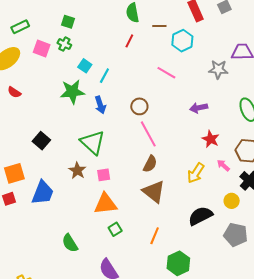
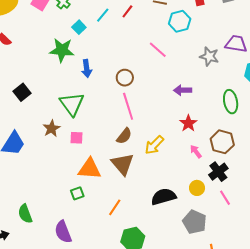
cyan line: (104, 76) -> (103, 15), moved
yellow arrow: (196, 173) -> (154, 145), moved
orange triangle: (105, 204) -> (90, 169), moved
green semicircle: (70, 243) -> (25, 214), moved

